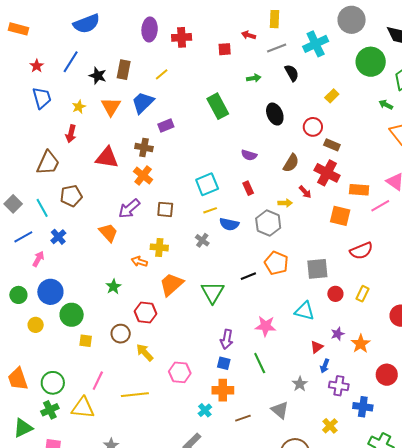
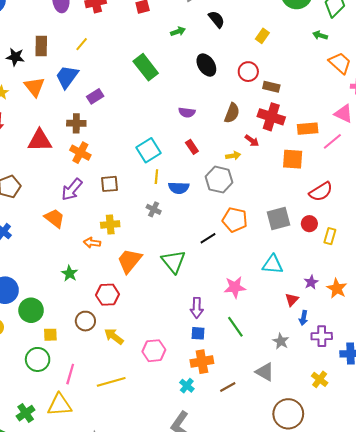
yellow line: (210, 210) -> (156, 177), turned -56
red circle: (335, 294) -> (309, 224), moved
green circle: (53, 383) -> (38, 359), moved

